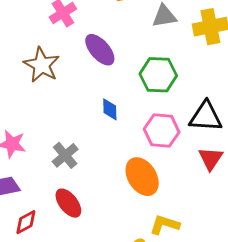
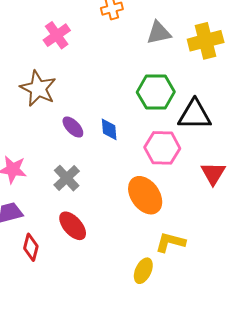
purple ellipse: (100, 50) -> (73, 127), moved, size x0.7
black triangle: (206, 117) -> (195, 115), moved
red diamond: (26, 222) -> (31, 247), turned -44

